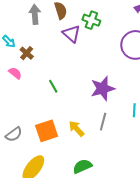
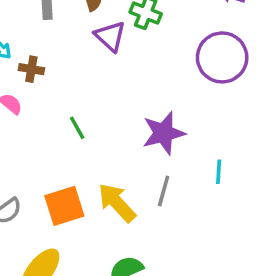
brown cross: (27, 53) -> (31, 69), turned -32
yellow arrow: (77, 129) -> (117, 203), size x1.4

